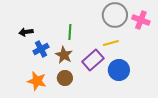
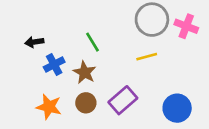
green line: (70, 32) -> (92, 42), turned -35
purple rectangle: (93, 60) -> (123, 100), moved
blue circle: (119, 70) -> (177, 108), moved

